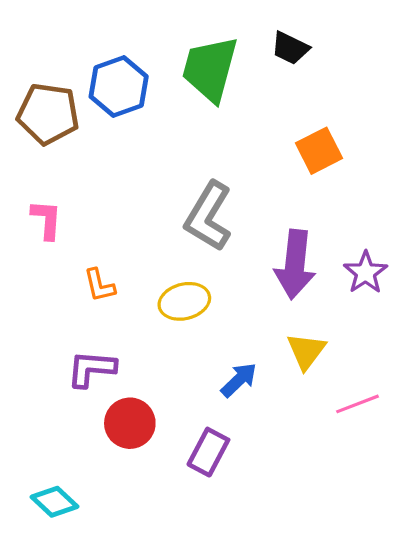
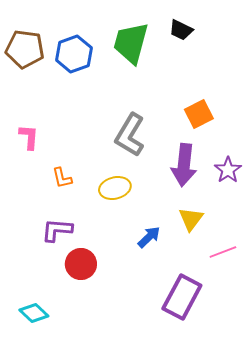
brown pentagon: (48, 114) -> (25, 49), moved
orange square: (319, 151) -> (199, 114), moved
purple rectangle: (208, 452) -> (182, 297), moved, size x1.5

